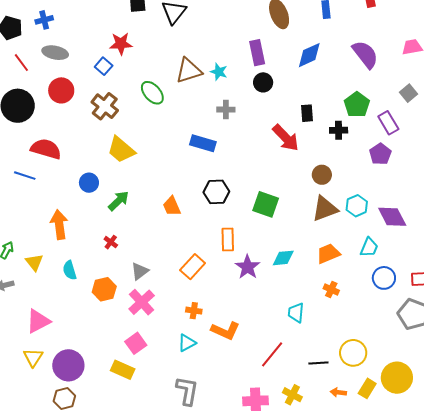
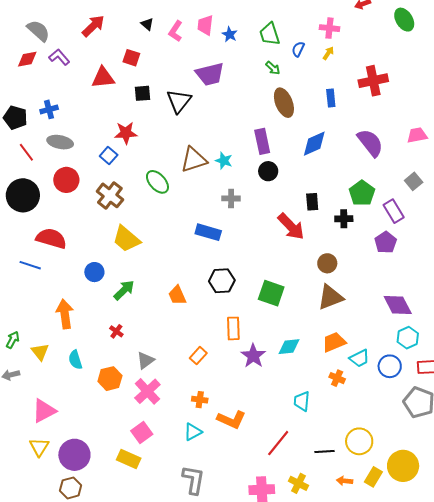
cyan hexagon: (357, 206) -> (408, 338), moved
cyan trapezoid: (369, 247) -> (359, 358), moved, turned 40
orange rectangle: (193, 267) -> (198, 356), size x0.7

